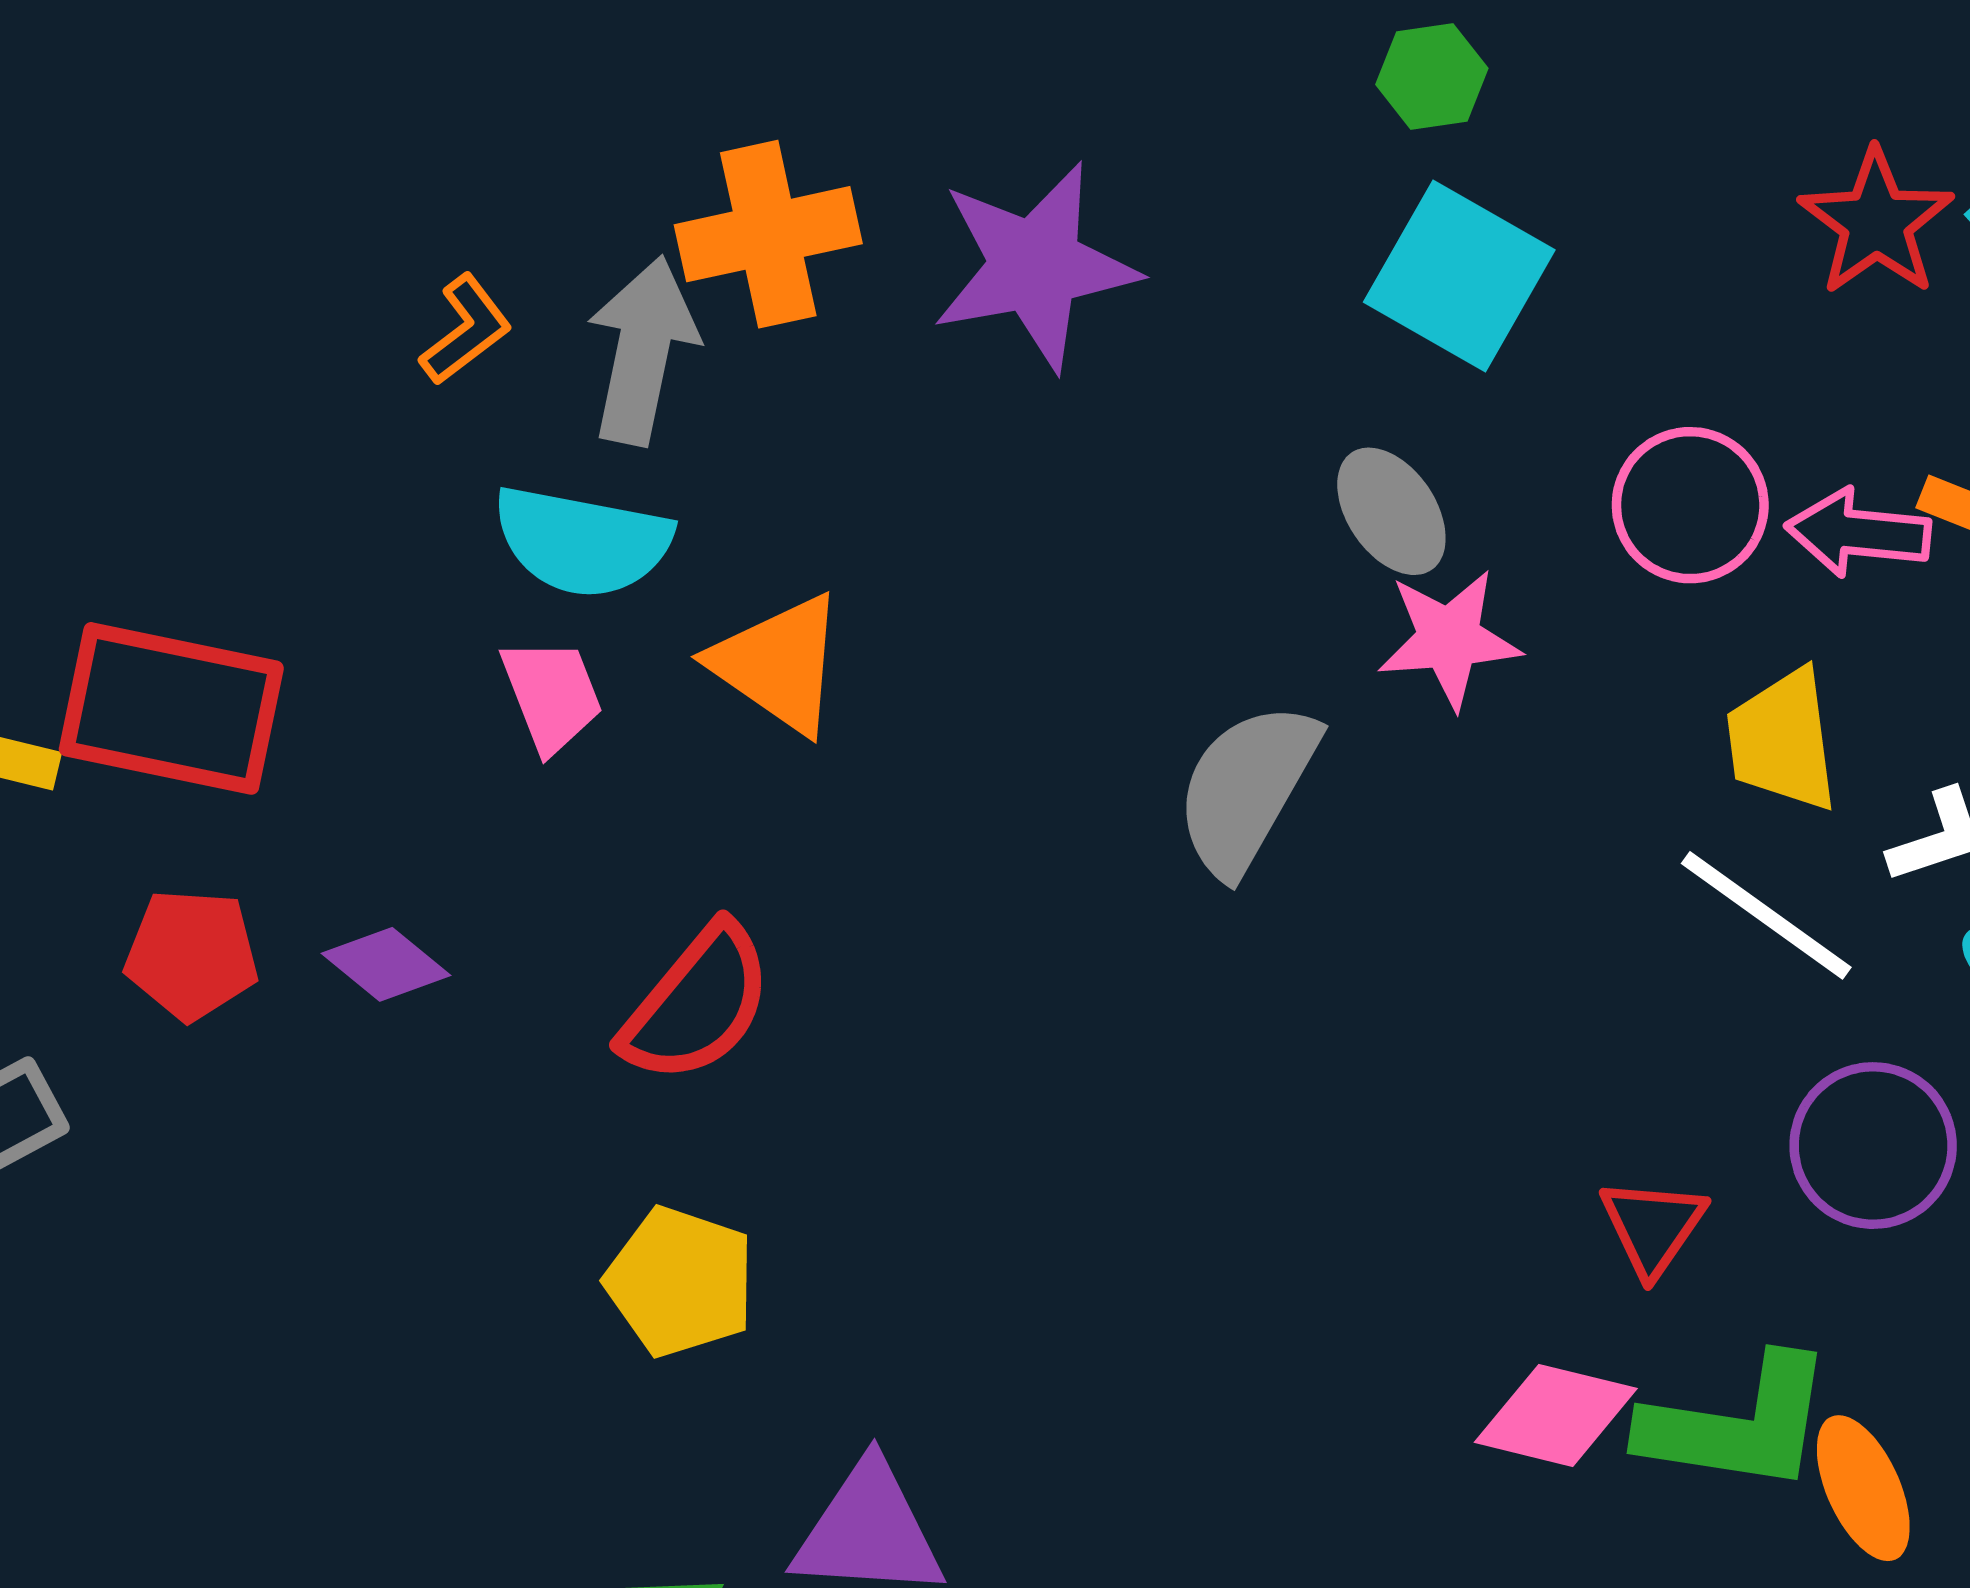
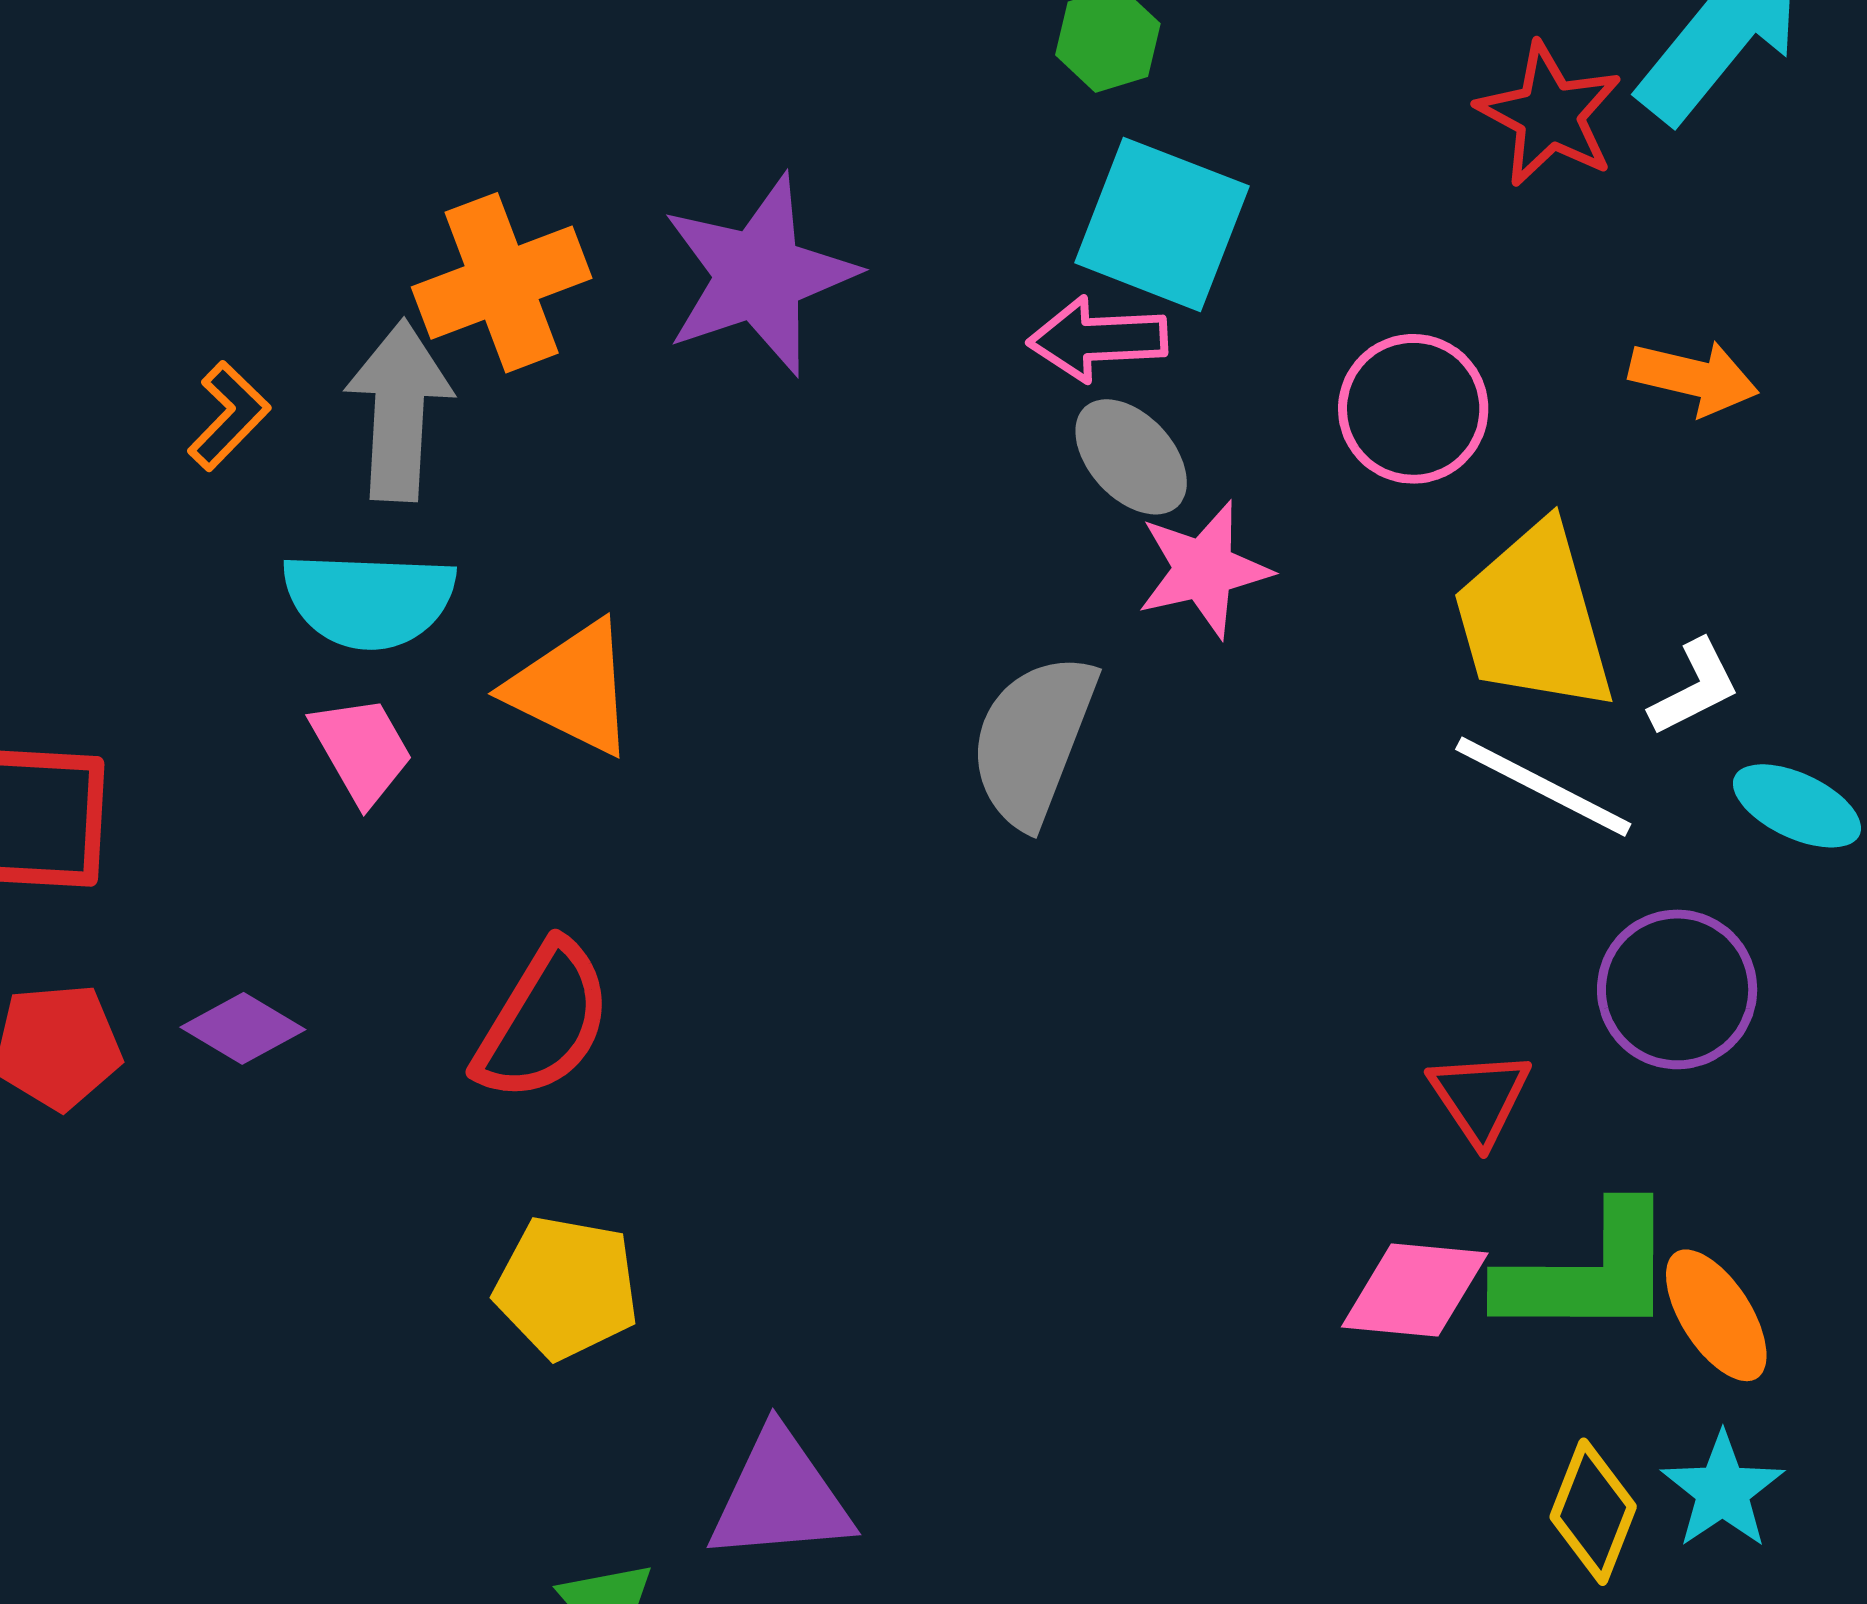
pink arrow: (1858, 533) -> (1098, 339), moved
yellow trapezoid: (1782, 740) -> (1534, 618), size x1.4

